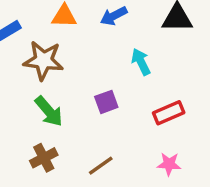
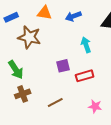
green arrow: (49, 111) -> (16, 70), moved
red rectangle: (169, 113) -> (85, 76), moved

